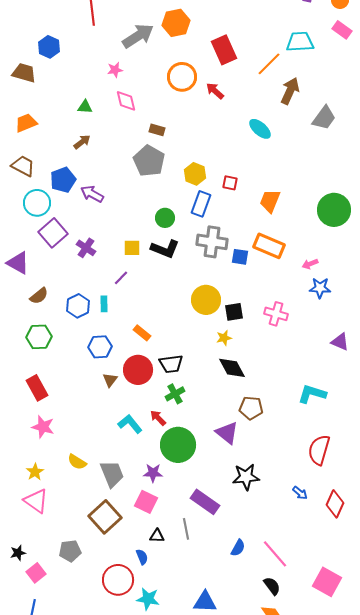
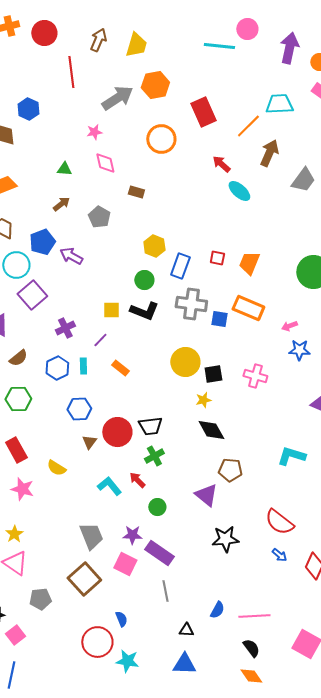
red arrow: (215, 91) -> (221, 164), moved
gray pentagon: (149, 161) -> (99, 217), moved, size x0.7
yellow hexagon: (195, 174) -> (154, 246), moved
red square: (230, 183) -> (217, 258), moved
purple cross: (86, 248) -> (65, 328), moved, turned 30
orange rectangle: (142, 333) -> (120, 368), moved
green circle: (178, 445) -> (157, 507), size x0.5
red semicircle: (319, 450) -> (279, 522), moved, turned -68
yellow semicircle: (77, 462) -> (56, 468), moved
purple rectangle: (205, 502) -> (159, 553), moved
black triangle: (157, 536) -> (186, 630), moved
gray pentagon: (70, 551) -> (40, 599), moved
pink line: (275, 554) -> (254, 616), turned -52

